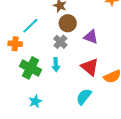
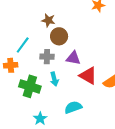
purple triangle: (91, 37) -> (73, 58), moved
gray cross: (60, 42) -> (47, 57), moved, turned -32
cyan semicircle: (84, 97) -> (73, 107), moved, turned 42

